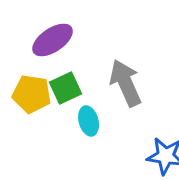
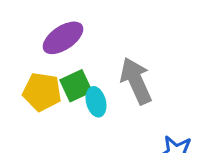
cyan ellipse: (89, 121) -> (96, 102), moved

